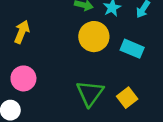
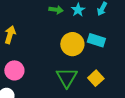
yellow circle: (94, 37) -> (72, 44), moved

